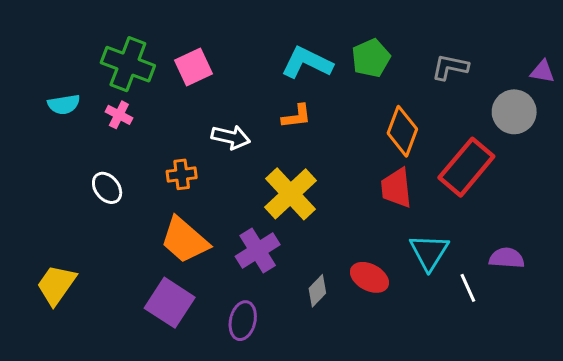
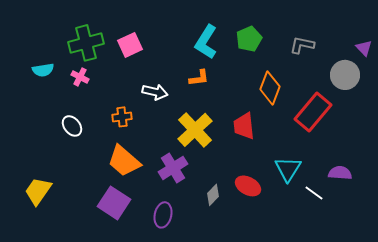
cyan L-shape: (307, 63) -> (206, 42), turned -84
green cross: (128, 64) -> (86, 43), turned -36
purple triangle: (542, 72) -> (364, 48), turned 36
red trapezoid: (396, 188) -> (244, 126), moved
white line: (468, 288) -> (314, 193), turned -30

